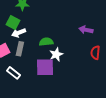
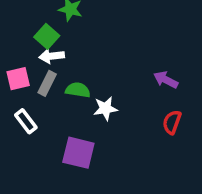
green semicircle: (46, 42) -> (78, 90), moved
purple square: (45, 67) -> (78, 153), moved

